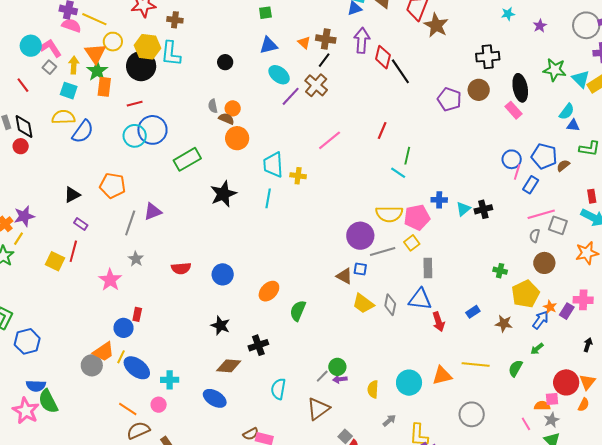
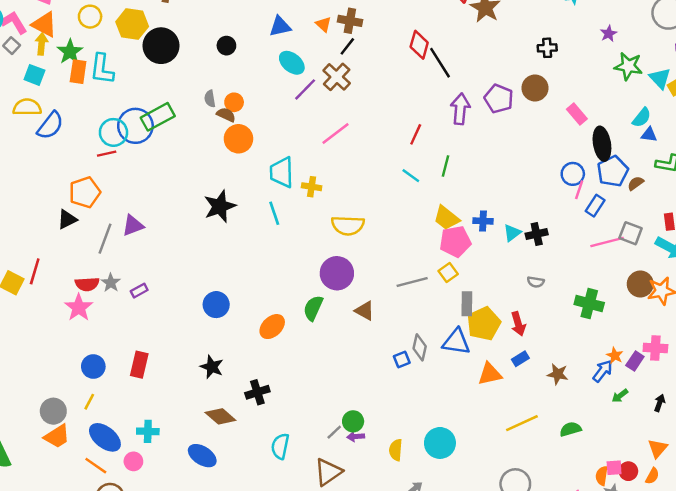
purple star: (540, 26) -> (609, 34), moved
purple arrow: (362, 40) -> (460, 109), moved
orange triangle: (95, 54) -> (44, 25), moved, turned -30
cyan L-shape: (171, 54) -> (102, 69), moved
black cross: (488, 57) -> (547, 48), size x0.7
black circle: (141, 66) -> (161, 46), moved
black ellipse: (520, 88) -> (602, 144), moved
red line: (135, 104) -> (107, 154), moved
pink line: (330, 140) -> (336, 134), moved
blue pentagon: (544, 156) -> (613, 171), turned 30
green rectangle: (187, 159) -> (158, 117), moved
cyan line: (398, 173) -> (411, 176), moved
orange pentagon: (113, 186) -> (85, 192), turned -30
black triangle: (72, 195) -> (67, 219), moved
cyan line: (268, 198) -> (274, 213), turned -30
yellow semicircle: (389, 214) -> (348, 225), moved
purple rectangle: (81, 224) -> (139, 291), moved, turned -64
gray square: (558, 225) -> (631, 233), moved
purple circle: (360, 236) -> (337, 273), moved
gray semicircle: (535, 236) -> (536, 282), moved, turned -96
brown circle: (544, 263) -> (640, 284), moved
red semicircle: (181, 268) -> (87, 284), moved
blue square: (360, 269) -> (402, 359), moved, turned -32
green cross: (500, 271) -> (589, 304), moved, size x1.6
yellow pentagon: (525, 294) -> (484, 324), moved
yellow trapezoid: (363, 304) -> (446, 218), moved
green semicircle: (298, 311) -> (313, 308), moved
red rectangle: (137, 314) -> (139, 365), moved, size x1.5
red arrow: (439, 322) -> (518, 324), moved
green arrow: (537, 349) -> (620, 396), moved
orange trapezoid: (104, 352) -> (57, 436), moved
yellow line: (476, 364) -> (522, 423), turned -32
brown diamond: (229, 366) -> (220, 416), turned 35
blue ellipse: (137, 368) -> (105, 437), moved
green semicircle: (515, 368) -> (570, 429), turned 42
orange triangle: (442, 376) -> (490, 374), moved
red circle: (566, 382) -> (628, 471), moved, size x0.6
orange semicircle: (542, 406) -> (602, 476), turned -84

